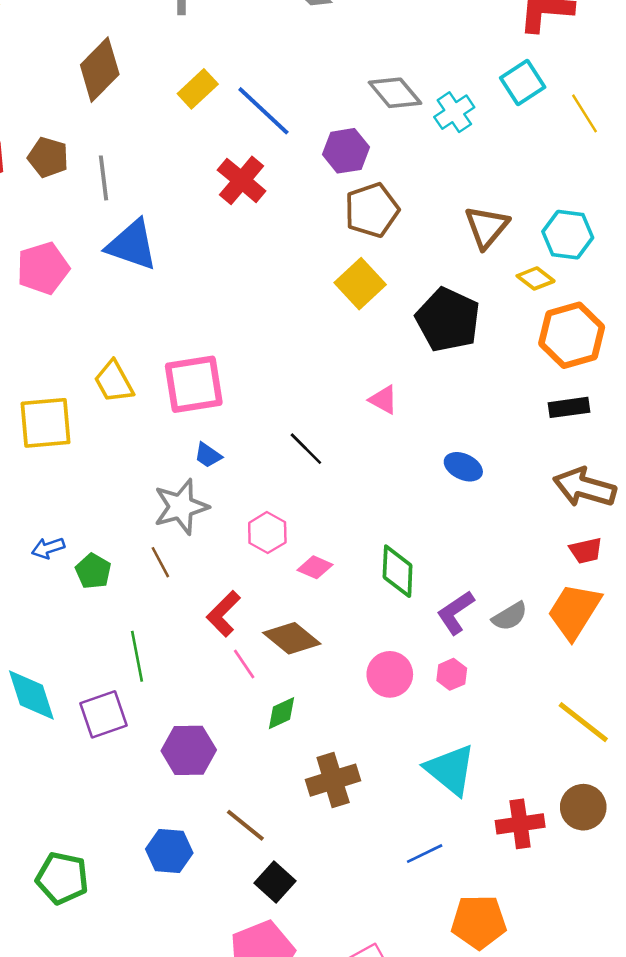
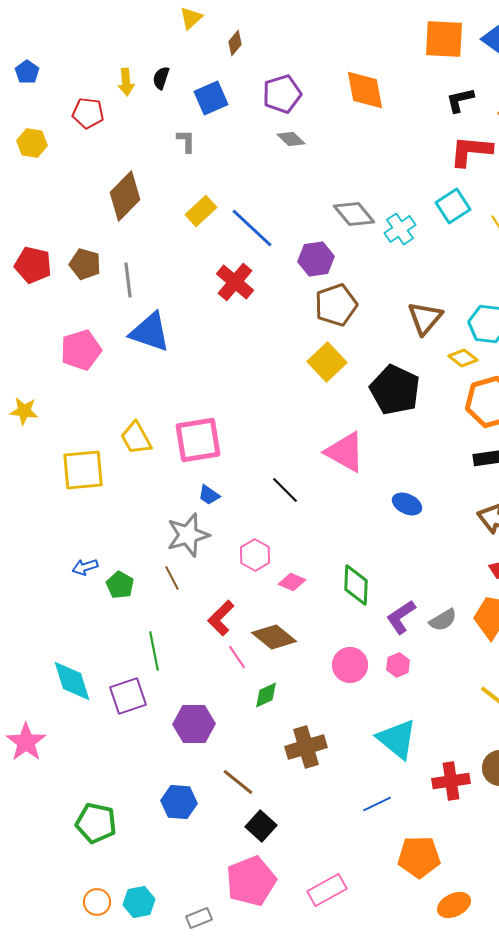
pink triangle: (383, 400) -> (345, 452), size x1.8

